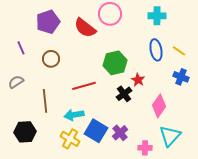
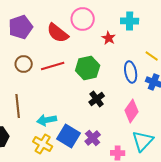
blue ellipse: (156, 50) -> (131, 72), moved
red star: (138, 80) -> (109, 38), moved
red line: (84, 86) -> (53, 66), moved

